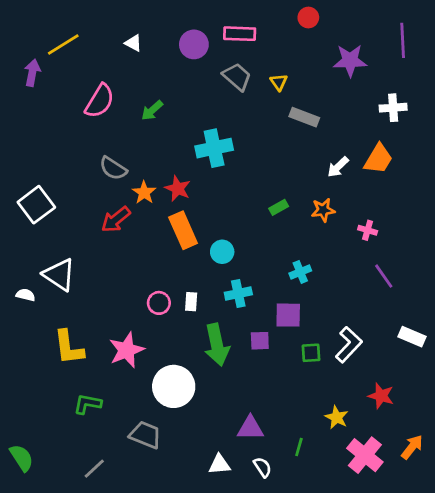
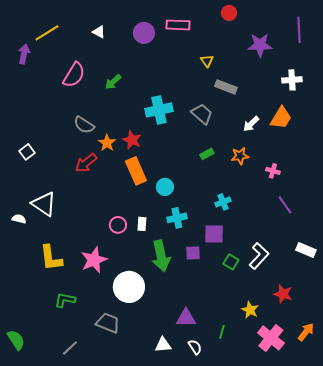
gray trapezoid: (237, 77) -> (202, 114), moved
white square: (36, 205) -> (27, 152), size x0.6
green square: (311, 353) -> (231, 262), turned 35

